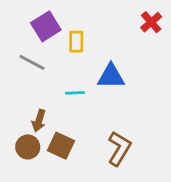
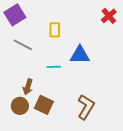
purple square: (46, 26) -> (15, 15), moved

